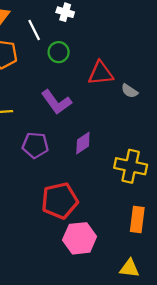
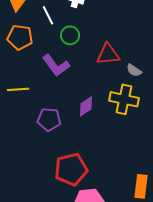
purple L-shape: (56, 102) -> (56, 65), moved
purple diamond: (83, 143) -> (86, 106), moved
yellow cross: (131, 166) -> (124, 99), moved

